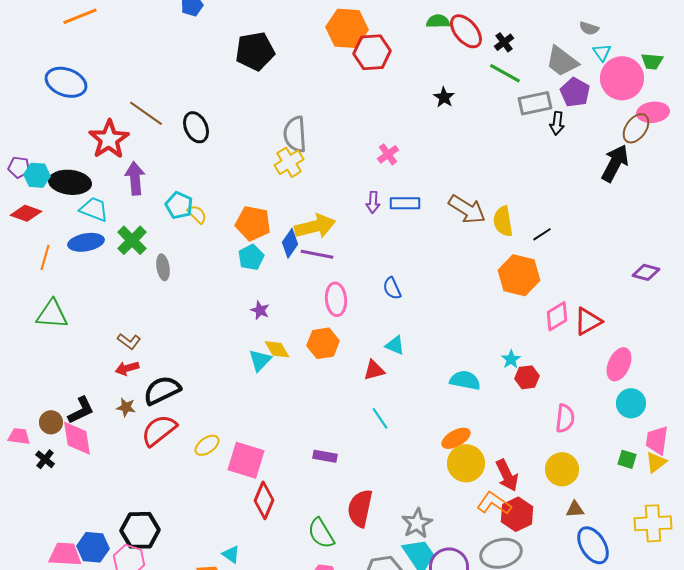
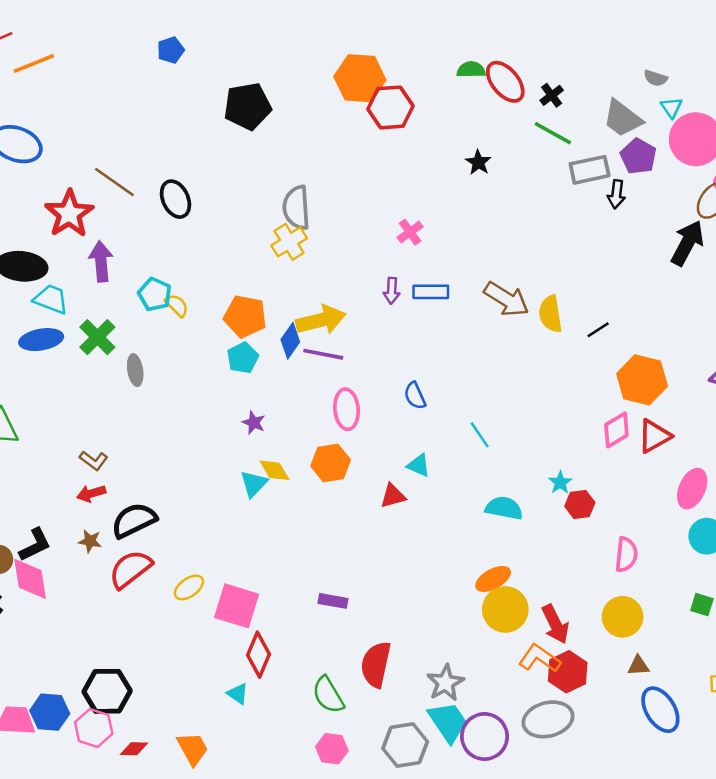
orange hexagon: (519, 275) -> (642, 380), moved
cyan line: (380, 418) -> (480, 435), moved
cyan triangle: (231, 554) -> (238, 694), moved

